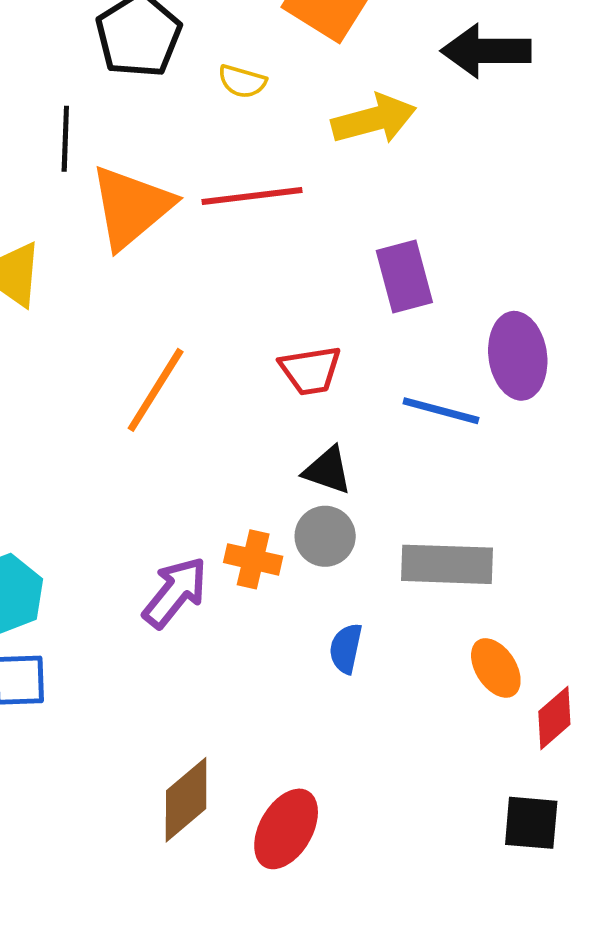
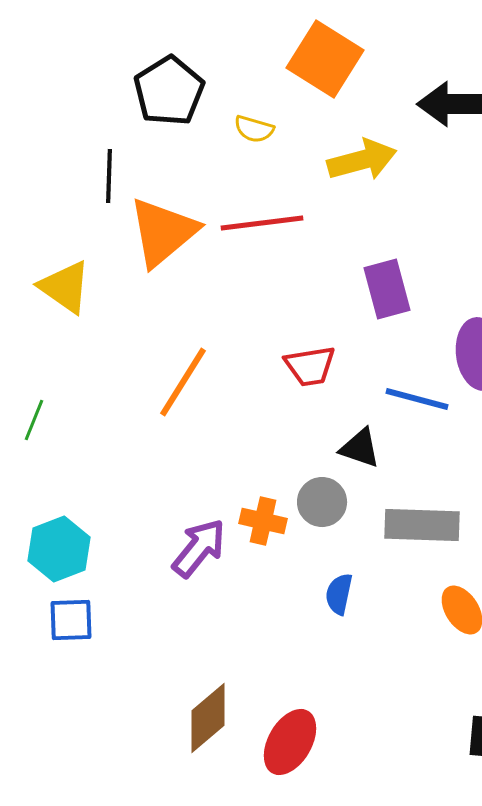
black triangle: (328, 470) -> (360, 448), moved

